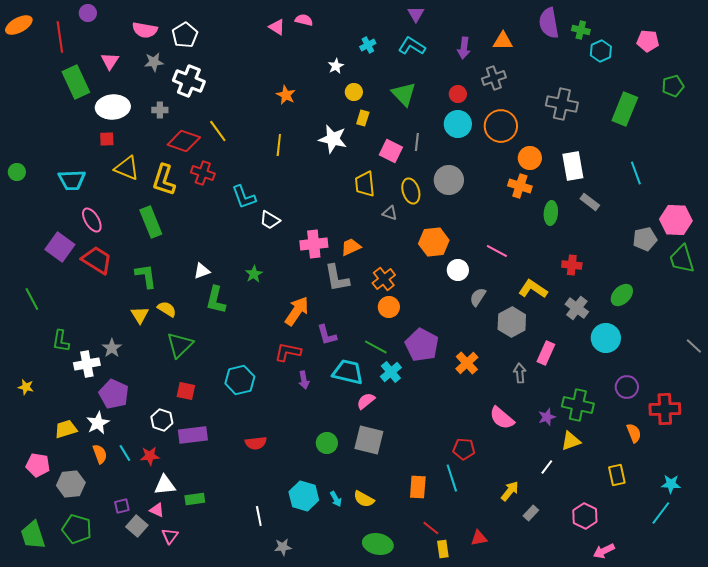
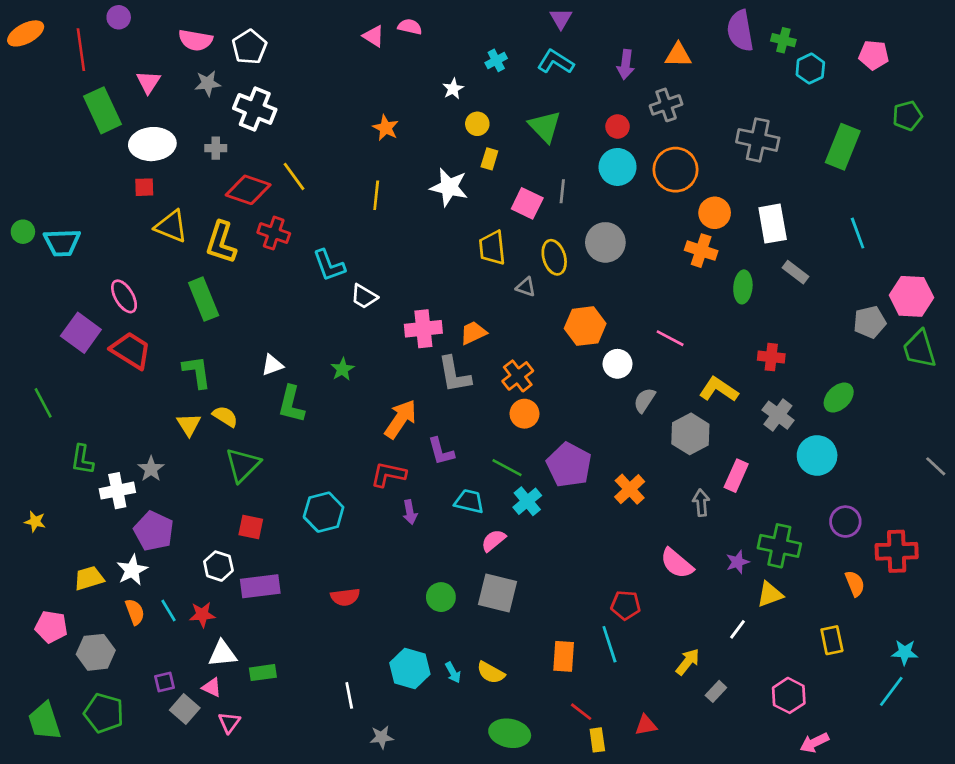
cyan trapezoid: (72, 180) -> (62, 242), moved
cyan trapezoid: (348, 372) -> (469, 501), size x0.7

